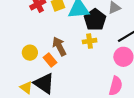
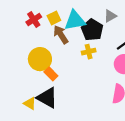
brown arrow: (59, 46) -> (61, 35), moved
yellow circle: (30, 53) -> (40, 59), moved, size x1.5

